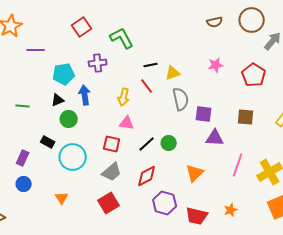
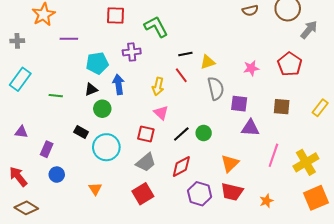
red square: (82, 27) -> (115, 16), turned 36
pink star: (216, 65) -> (251, 68), moved
pink triangle: (127, 123) -> (161, 113), turned 35
purple rectangle: (23, 158) -> (47, 149), moved
red trapezoid: (197, 216) -> (232, 192), moved

